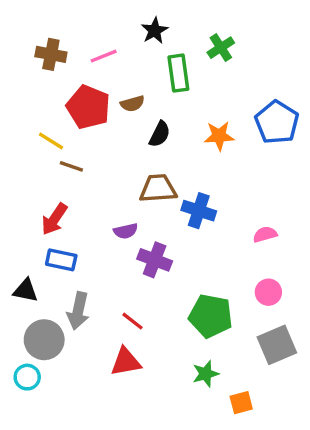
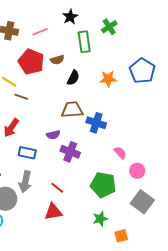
pink semicircle: (265, 234) -> (120, 153), moved, turned 64
blue rectangle: (61, 260) -> (27, 153), moved
gray square: (277, 345) -> (142, 202), turned -30

